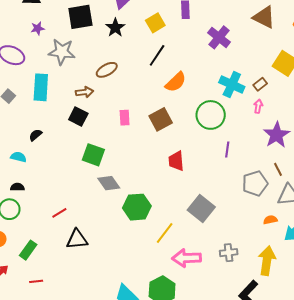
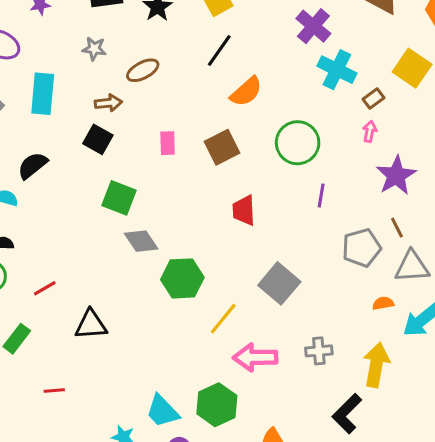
gray star: (62, 52) -> (94, 49), moved, size x0.6
cyan cross: (232, 85) -> (337, 70), moved
black semicircle: (35, 135) -> (33, 166), size x1.5
red line: (59, 213) -> (45, 288), moved
red line: (36, 281) -> (54, 391), moved

